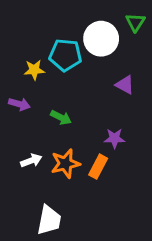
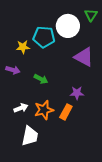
purple triangle: (125, 85) -> (84, 57), size x1.5
white trapezoid: (49, 220) -> (30, 136), moved

